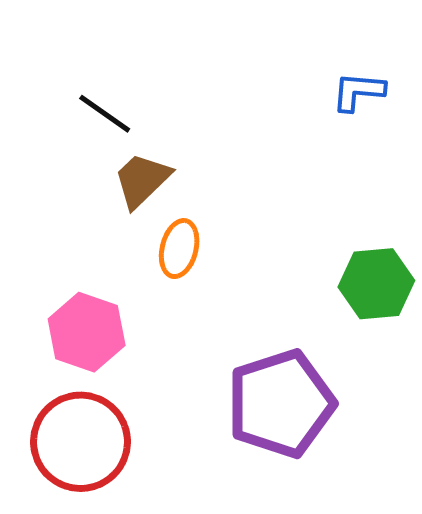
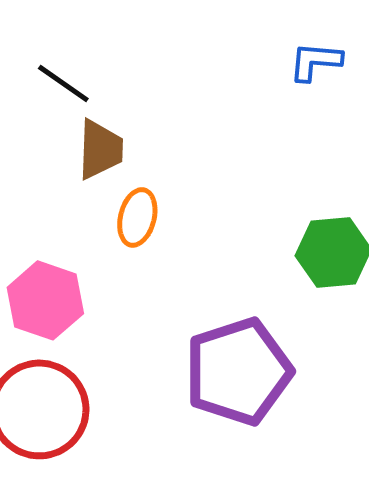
brown trapezoid: (142, 180) -> (100, 149), turned 136

